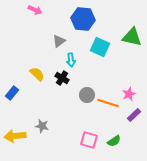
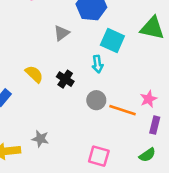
cyan arrow: (71, 60) -> (98, 64), moved
purple rectangle: (134, 115) -> (155, 125), turned -32
green semicircle: (114, 141) -> (147, 155), moved

